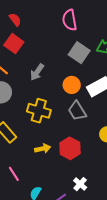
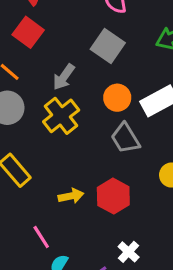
gray square: (79, 53) -> (108, 46), moved
yellow cross: (39, 111) -> (61, 116), moved, turned 35
pink line: (14, 174) -> (41, 237), moved

